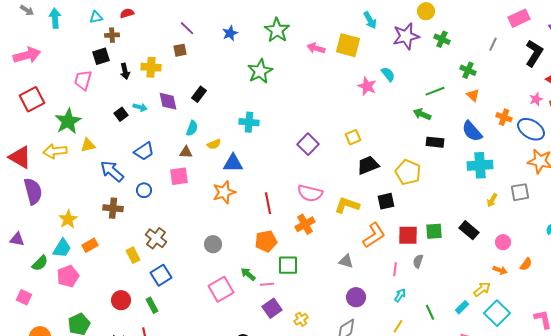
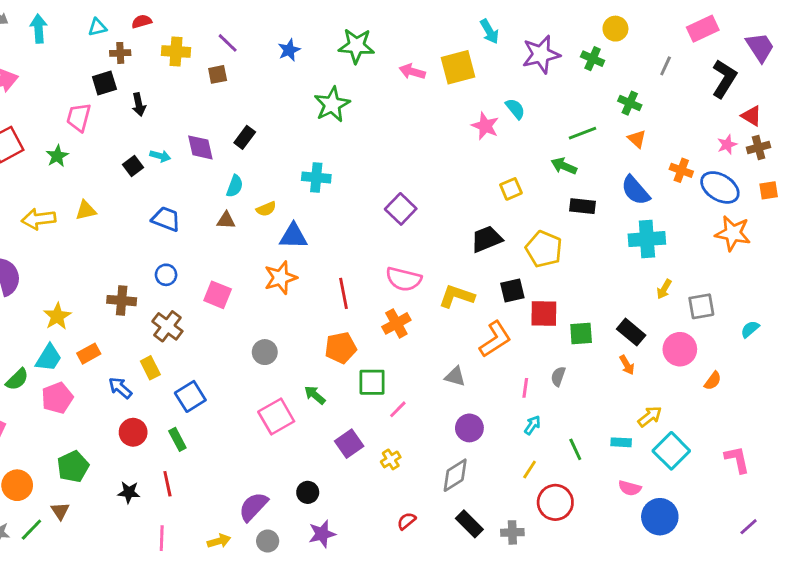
yellow circle: (426, 11) -> (615, 29), moved
green star: (277, 30) -> (356, 46), turned -30
yellow square: (348, 45) -> (458, 67), turned -30
yellow cross: (151, 67) -> (176, 52), moved
green star: (68, 121) -> (57, 156), moved, size x0.6
yellow square: (353, 137) -> (511, 189), moved
blue trapezoid: (144, 151) -> (166, 219), turned -125
blue arrow: (112, 171) -> (120, 388), moved, size x0.7
pink square: (179, 176) -> (218, 295), moved, turned 30
gray square: (520, 192) -> (701, 306), moved
red square: (408, 235) -> (544, 313), moved
brown cross: (156, 238) -> (167, 326), moved
pink circle: (503, 242) -> (680, 349), size x1.5
orange arrow: (500, 270) -> (627, 365), moved, turned 40
pink line: (267, 284) -> (398, 409), moved, turned -40
cyan rectangle: (462, 307) -> (621, 442), turned 48

